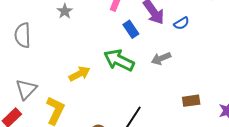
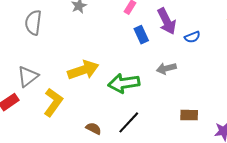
green arrow: (119, 60) -> (124, 83), moved, turned -44
yellow arrow: (79, 74) -> (83, 70), size x1.4

